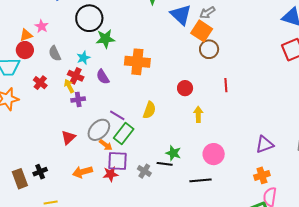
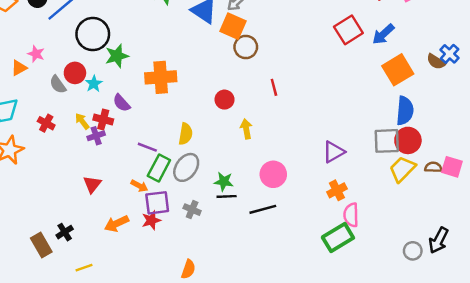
red circle: (25, 50) -> (75, 73), moved
red cross: (76, 76) -> (103, 119), moved
gray ellipse: (99, 130) -> (186, 167), moved
black line: (165, 164) -> (227, 196), moved

